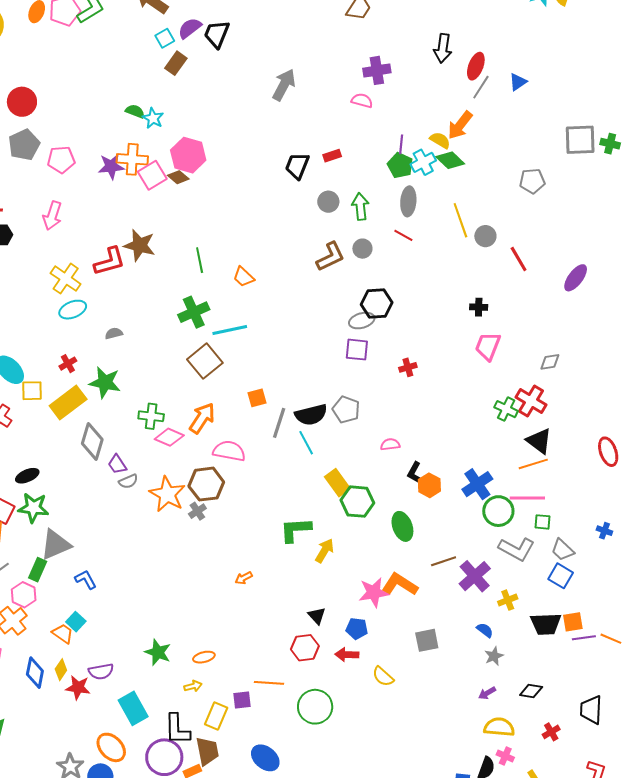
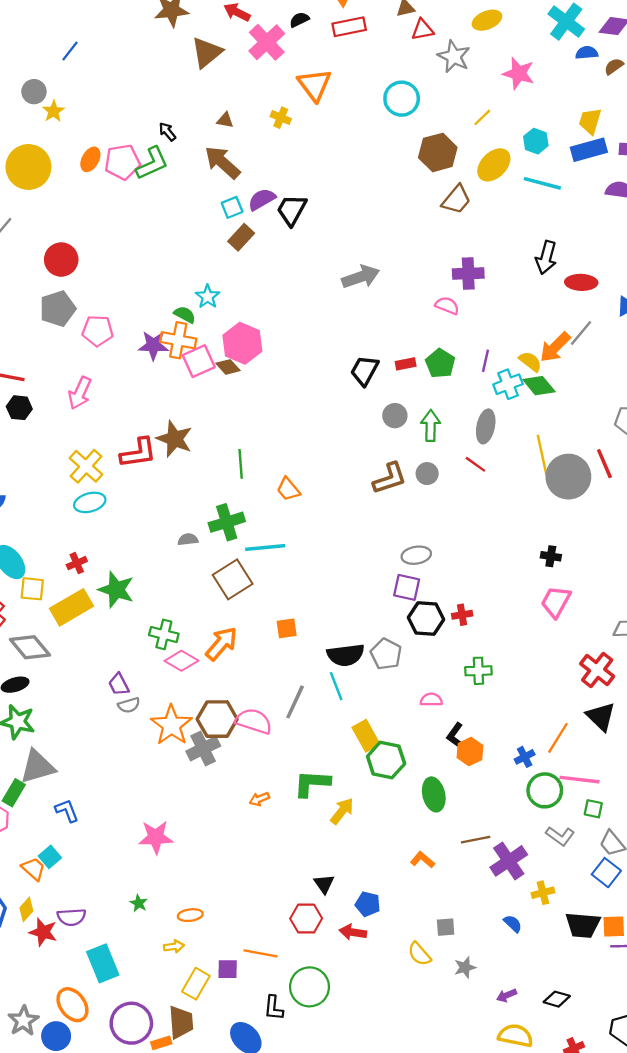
red ellipse: (476, 66) -> (581, 282), turned 64
gray arrow: (284, 85) -> (361, 277), turned 36
gray line: (481, 87) -> (581, 333), moved
green semicircle: (135, 111) -> (185, 315), moved
green pentagon: (400, 165) -> (440, 363), moved
gray circle: (485, 236) -> (568, 477), size x1.8
red line: (519, 259) -> (604, 464), moved
black hexagon: (377, 303) -> (426, 619), moved
gray semicircle: (114, 333) -> (188, 539), moved
green cross: (506, 409) -> (478, 671), moved, turned -35
gray line: (279, 423) -> (295, 702), moved
gray diamond: (92, 441) -> (30, 647), moved, turned -63
pink semicircle: (229, 451) -> (254, 721), moved
orange line: (533, 464) -> (558, 738), moved, turned -48
blue cross: (477, 484) -> (525, 757), size x0.6
gray cross: (197, 511) -> (203, 749), size x1.6
gray L-shape: (517, 549) -> (560, 836), size x0.7
orange arrow: (244, 578) -> (259, 799), moved
orange L-shape: (400, 584) -> (423, 860), size x0.6
pink star: (374, 592) -> (156, 837), moved
gray square: (427, 640) -> (446, 927), size x0.7
green star: (158, 652) -> (139, 903), size x0.6
gray star: (494, 656) -> (465, 967), moved
yellow semicircle: (383, 676) -> (419, 954), moved
black L-shape: (177, 729) -> (274, 1008), moved, size x0.7

